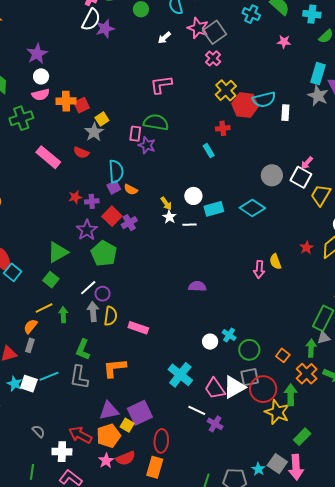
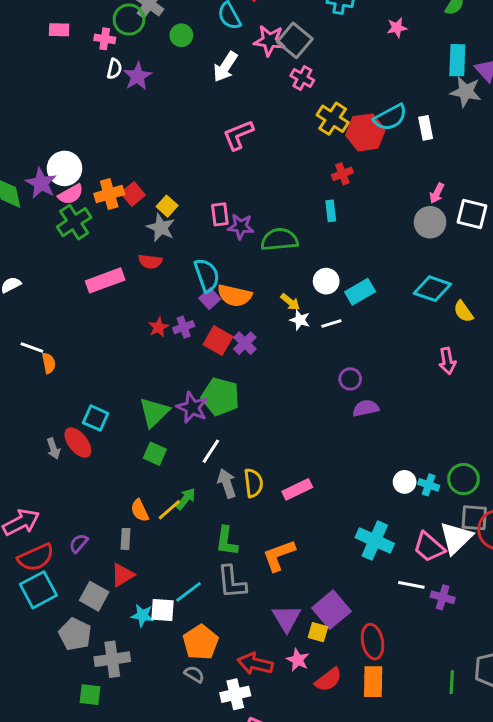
white semicircle: (91, 20) -> (114, 69), size x0.6
white arrow: (164, 38) -> (225, 67), size x1.5
purple star: (37, 54) -> (41, 183), moved
white circle: (41, 76) -> (64, 168), size x1.5
green cross: (21, 118) -> (74, 222), moved
green semicircle: (156, 122) -> (279, 240), moved
cyan rectangle: (209, 151) -> (331, 211), turned 40
pink rectangle: (48, 157) -> (105, 280), turned -45
pink arrow: (307, 163) -> (437, 193), moved
orange semicircle: (131, 190) -> (235, 296), size x1.6
cyan diamond: (252, 208) -> (432, 289), moved
purple star: (87, 230) -> (192, 408), moved
yellow semicircle: (275, 262) -> (463, 311), moved
cyan square: (13, 272) -> (96, 418), moved
purple circle: (103, 294) -> (350, 379), moved
yellow line: (44, 308) -> (169, 510), moved
green arrow: (63, 315) -> (186, 499), turned 56
orange semicircle: (30, 326) -> (140, 510), moved, turned -49
pink rectangle: (138, 328) -> (297, 489), turned -30
cyan cross: (229, 335) -> (429, 485), moved
gray rectangle: (30, 345) -> (125, 539), moved
gray square: (250, 377) -> (474, 518), turned 30
purple triangle: (109, 411) -> (287, 618), turned -35
orange pentagon: (109, 436) -> (201, 642), moved
pink star: (106, 461) -> (298, 660), moved

